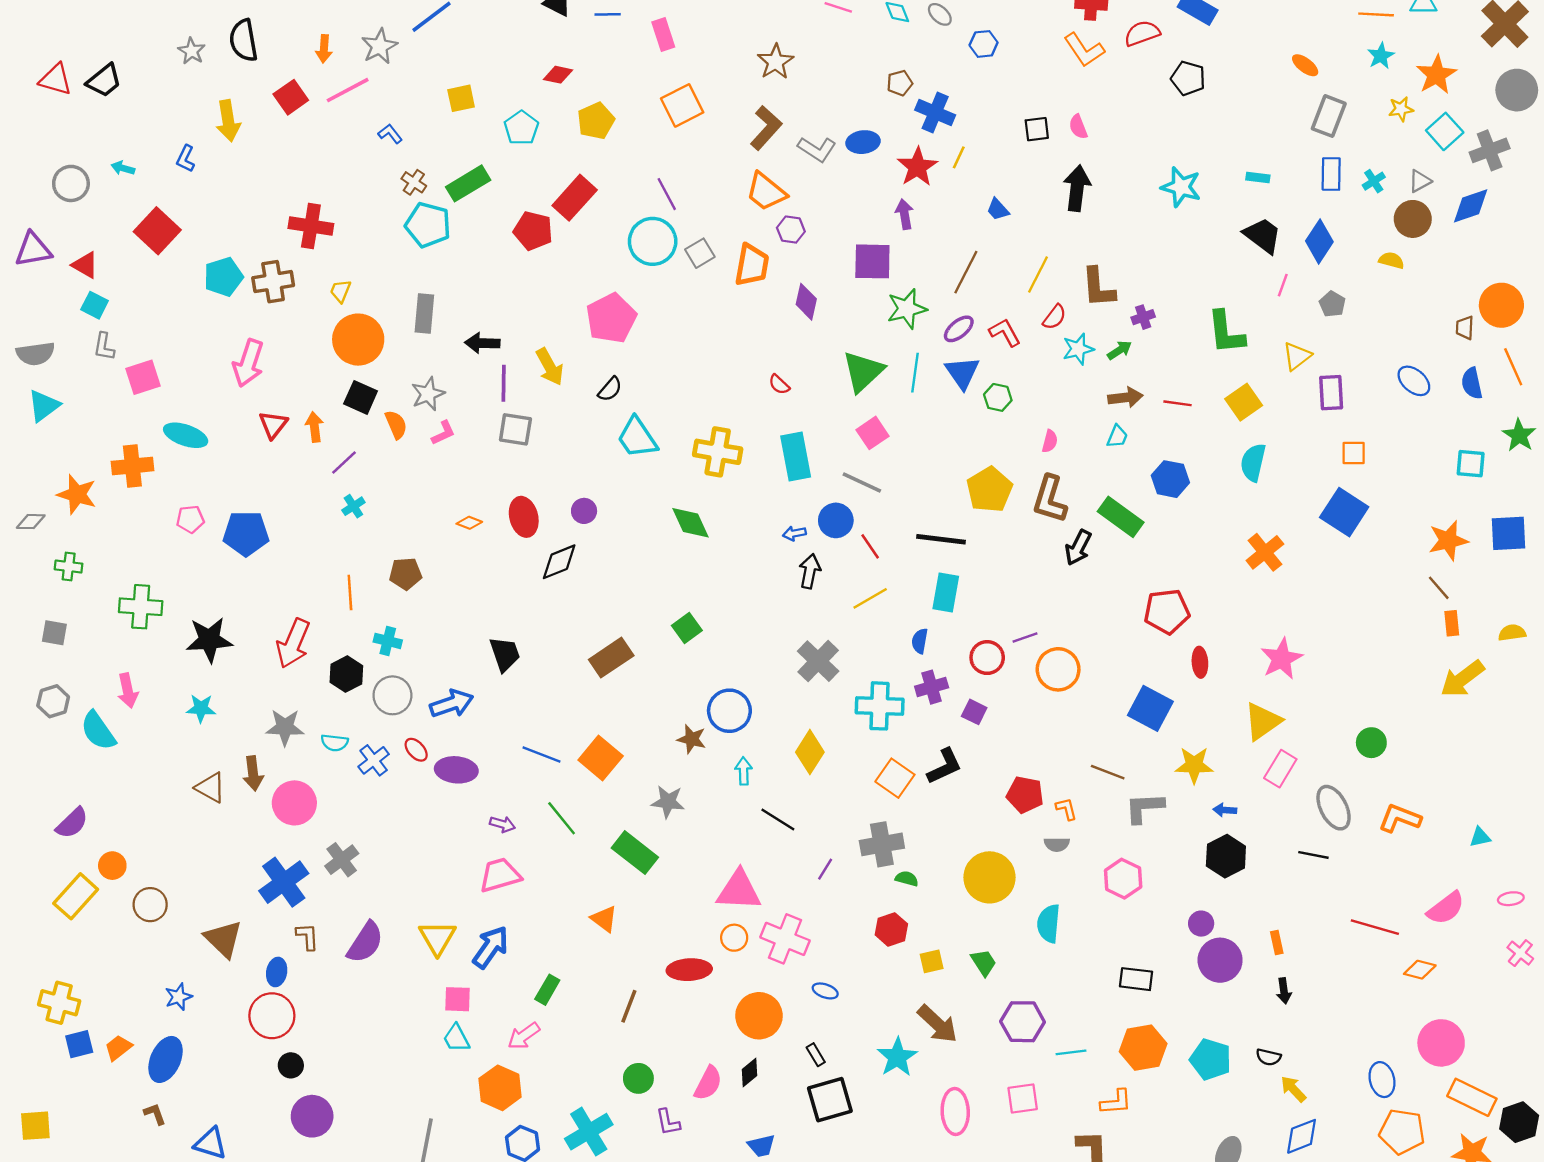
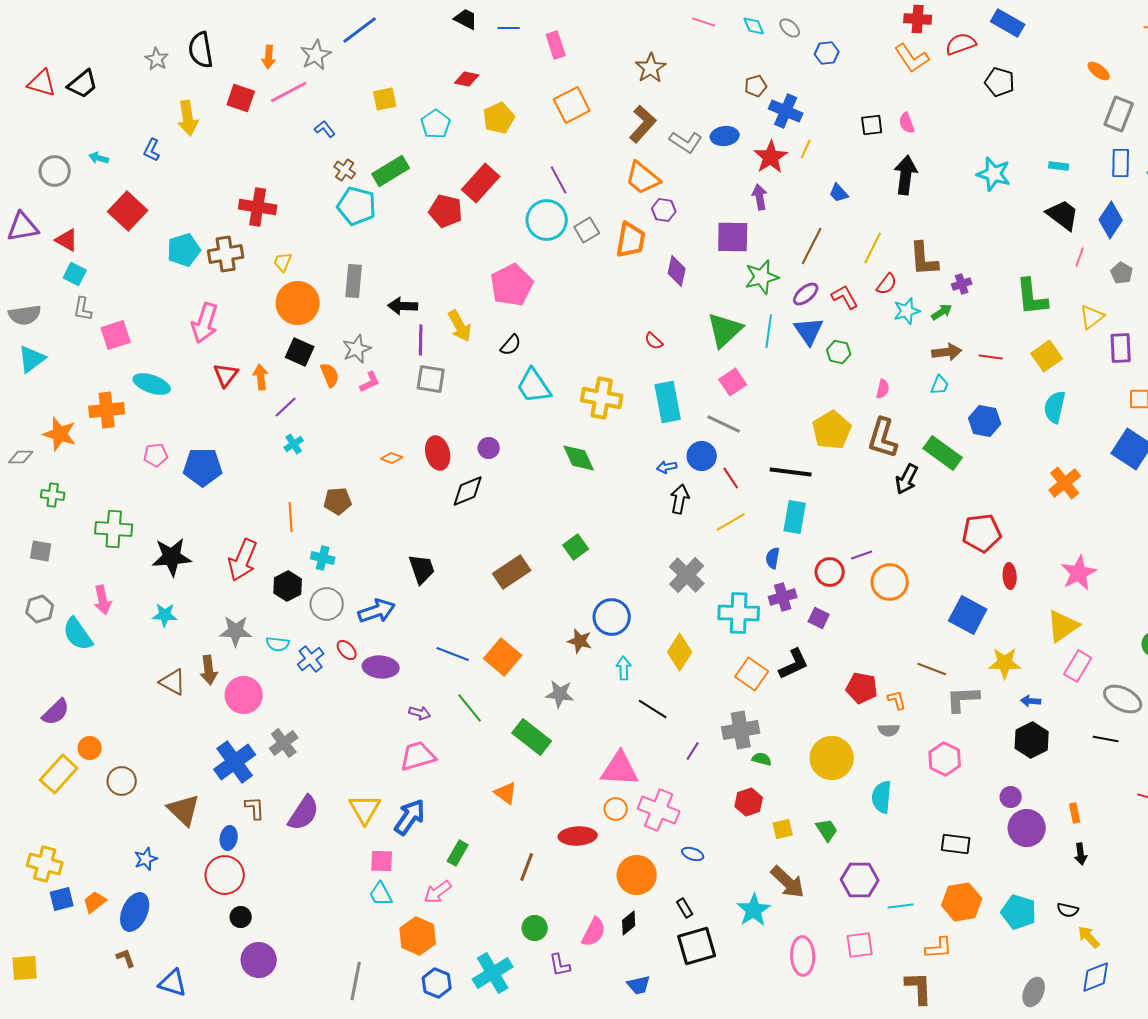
red square: (291, 97) -> (241, 98), turned -36
gray ellipse: (1334, 808) -> (1123, 699), turned -36

